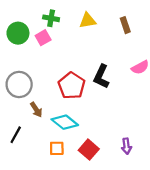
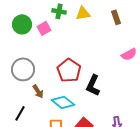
green cross: (51, 18) -> (59, 11), moved
black L-shape: (101, 76) -> (93, 85), moved

